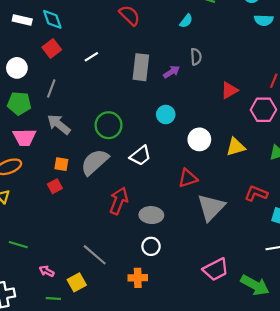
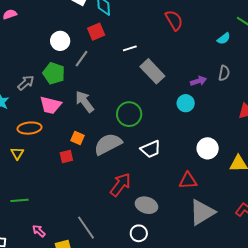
gray rectangle: (141, 67) -> (152, 71), moved, turned -65
gray line: (51, 88) -> (82, 59), moved
cyan circle: (166, 114) -> (186, 103), moved
green line: (18, 245) -> (20, 200), turned -36

